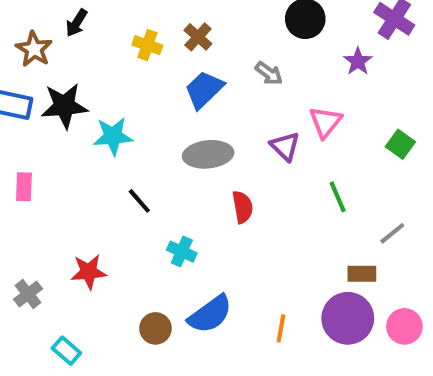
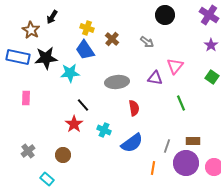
brown cross: (198, 37) -> (112, 39), moved
purple star: (358, 61) -> (211, 45), moved
blue trapezoid: (204, 90) -> (85, 50), moved, turned -80
purple triangle: (285, 146) -> (155, 78), turned -35
gray line: (392, 233) -> (167, 146), moved, turned -32
red star: (89, 272) -> (74, 124), moved, turned -30
blue semicircle: (210, 314) -> (132, 143), moved
brown circle: (155, 328) -> (63, 155), moved

